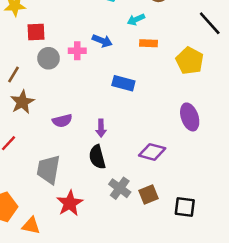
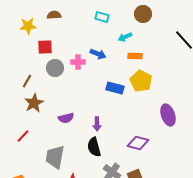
yellow pentagon: (190, 61) -> (141, 81), moved

